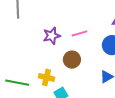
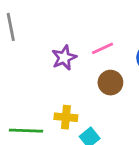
brown circle: (72, 60) -> (110, 83), moved

